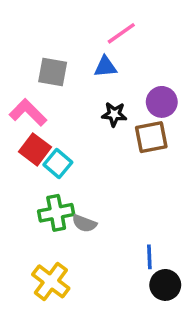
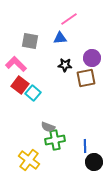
green cross: (56, 213) -> (55, 140), moved

